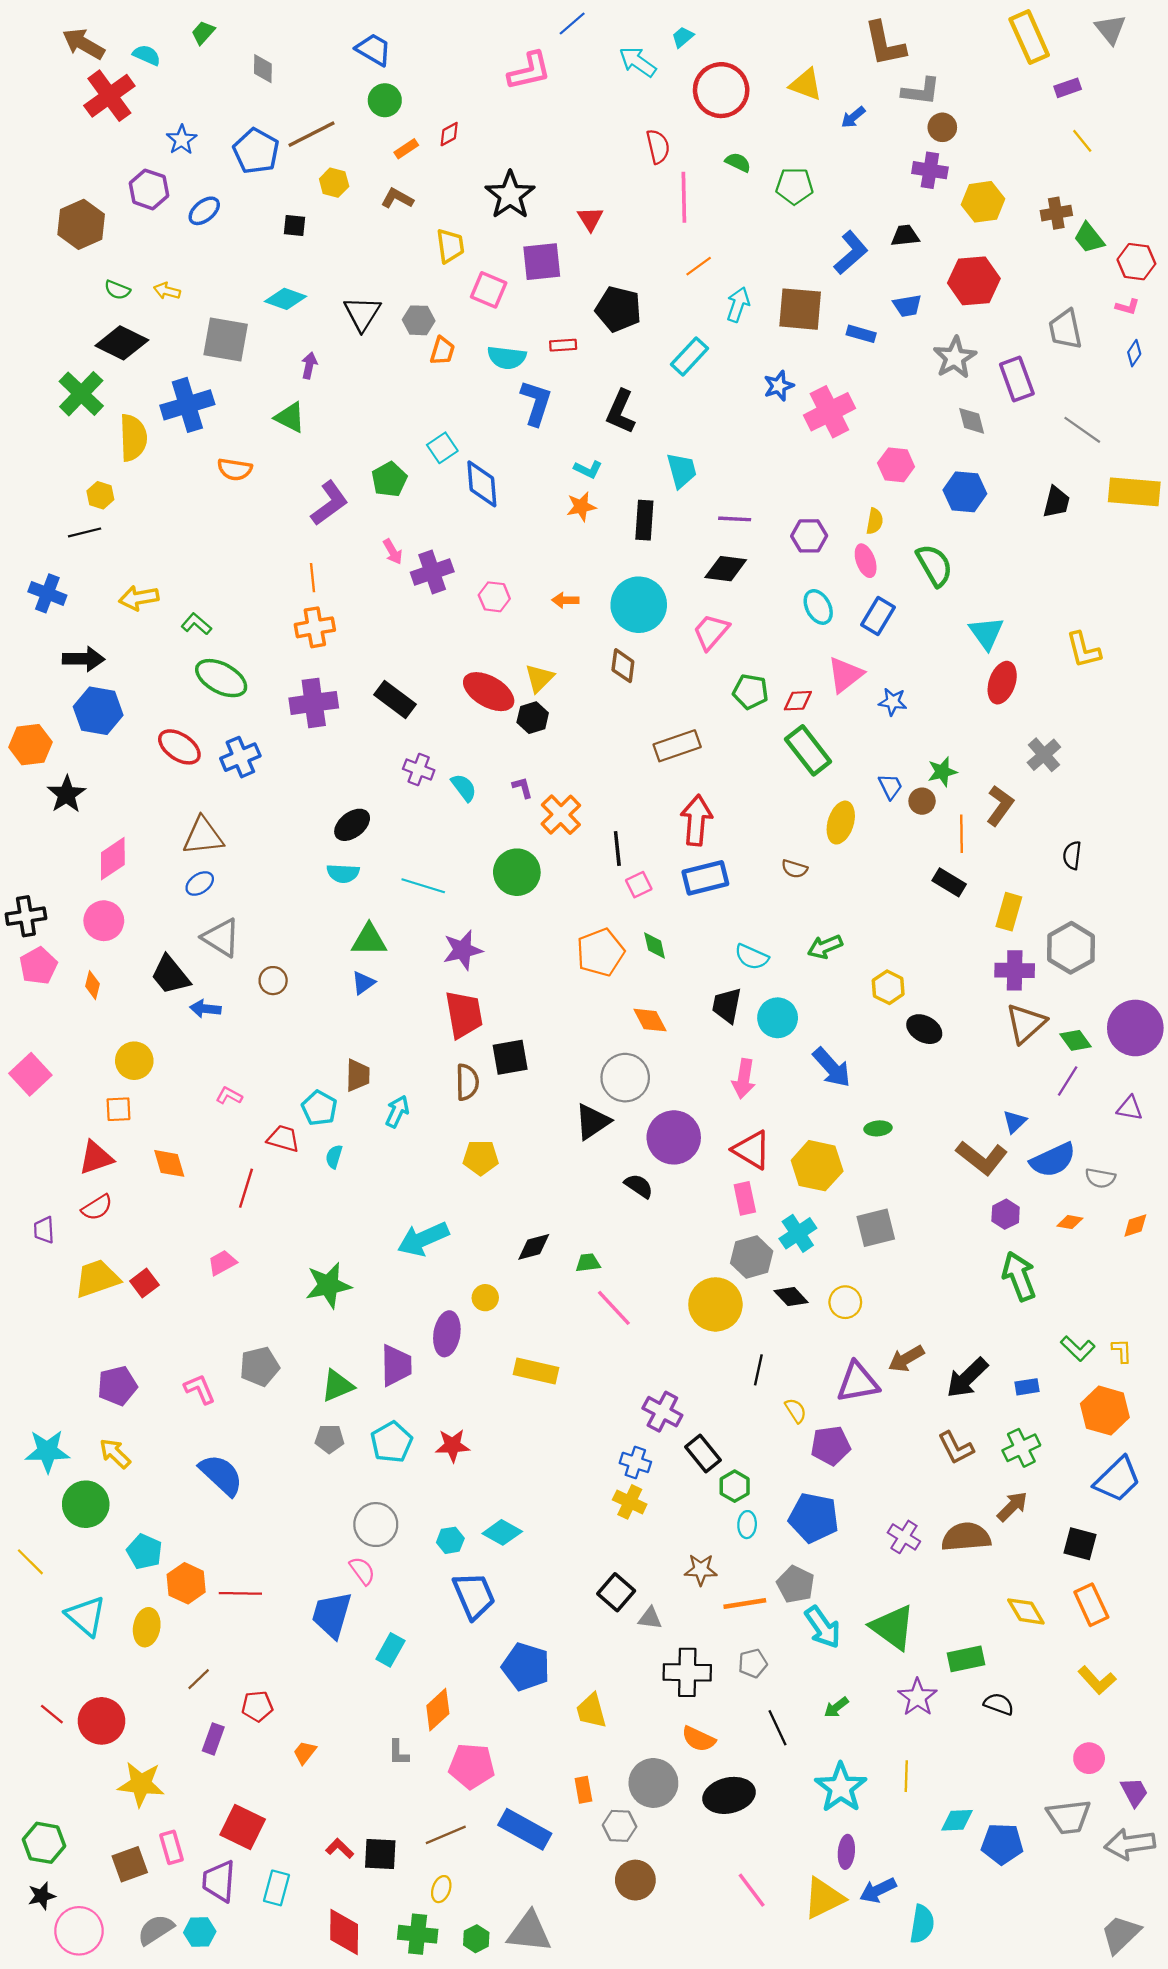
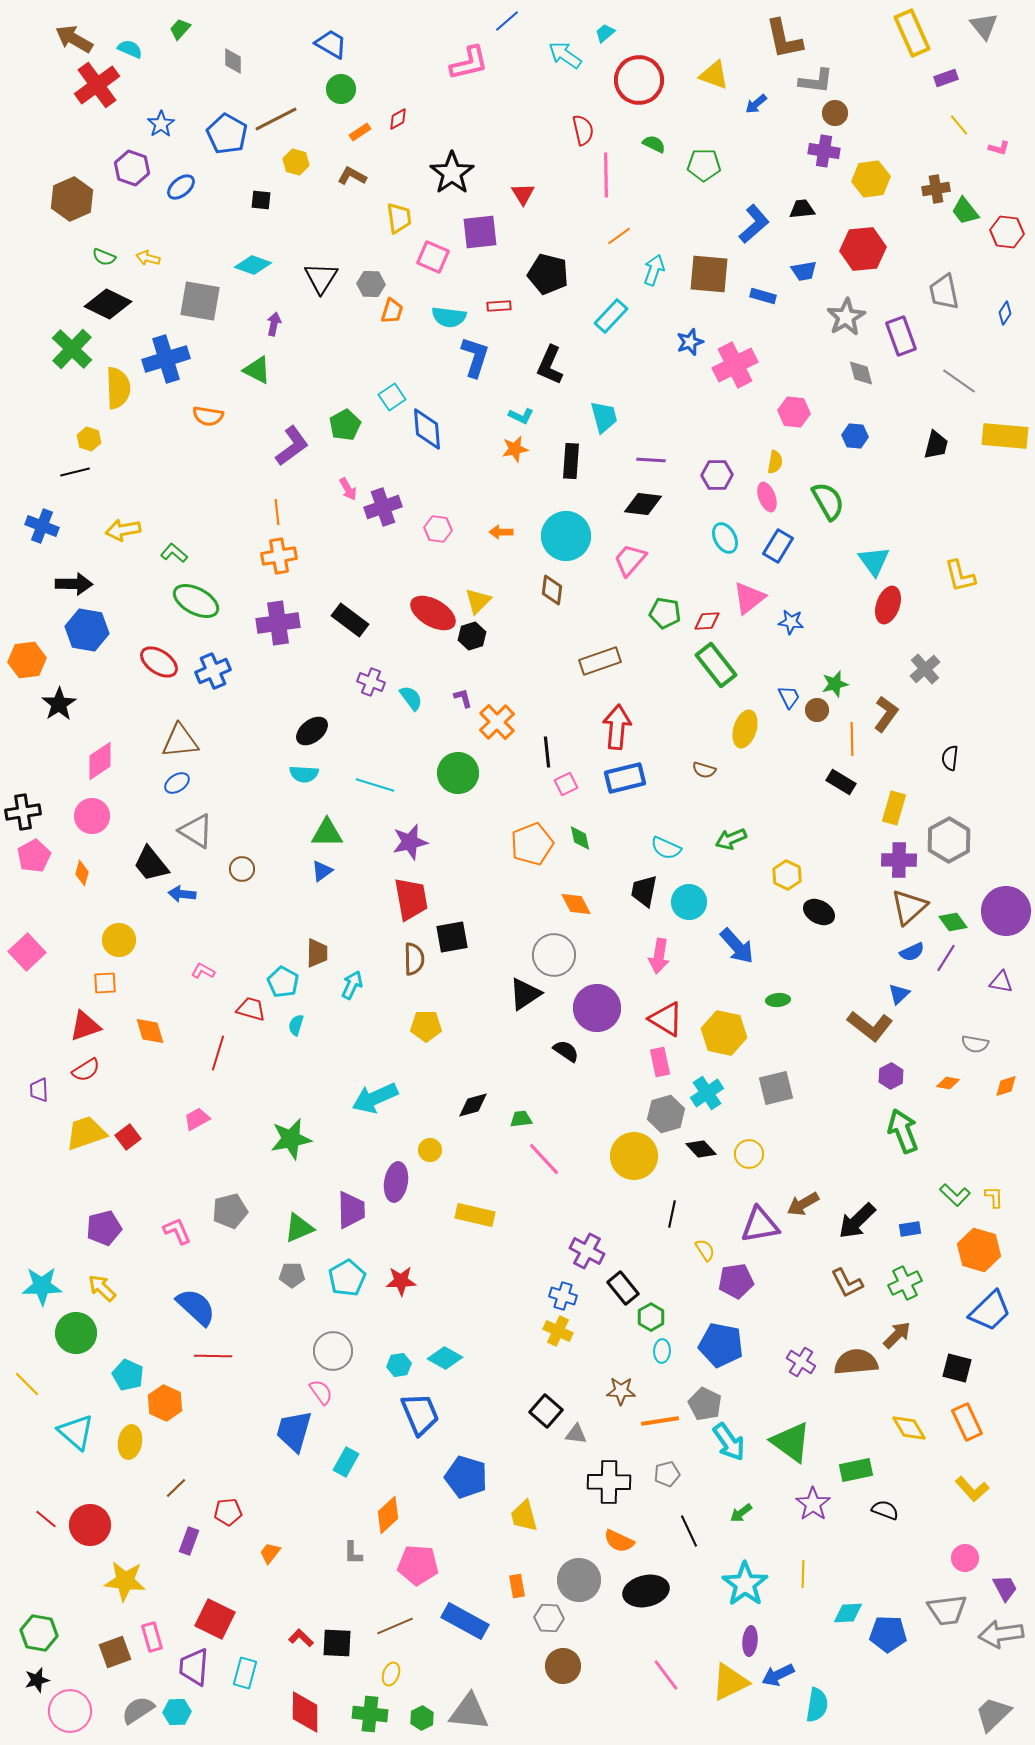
pink L-shape: (1127, 307) -> (999, 148), moved
blue hexagon: (965, 492) -> (855, 436), size x0.7
blue semicircle: (1053, 1160) -> (912, 952), moved, size x0.6
red line: (240, 1593) -> (213, 1356), moved

